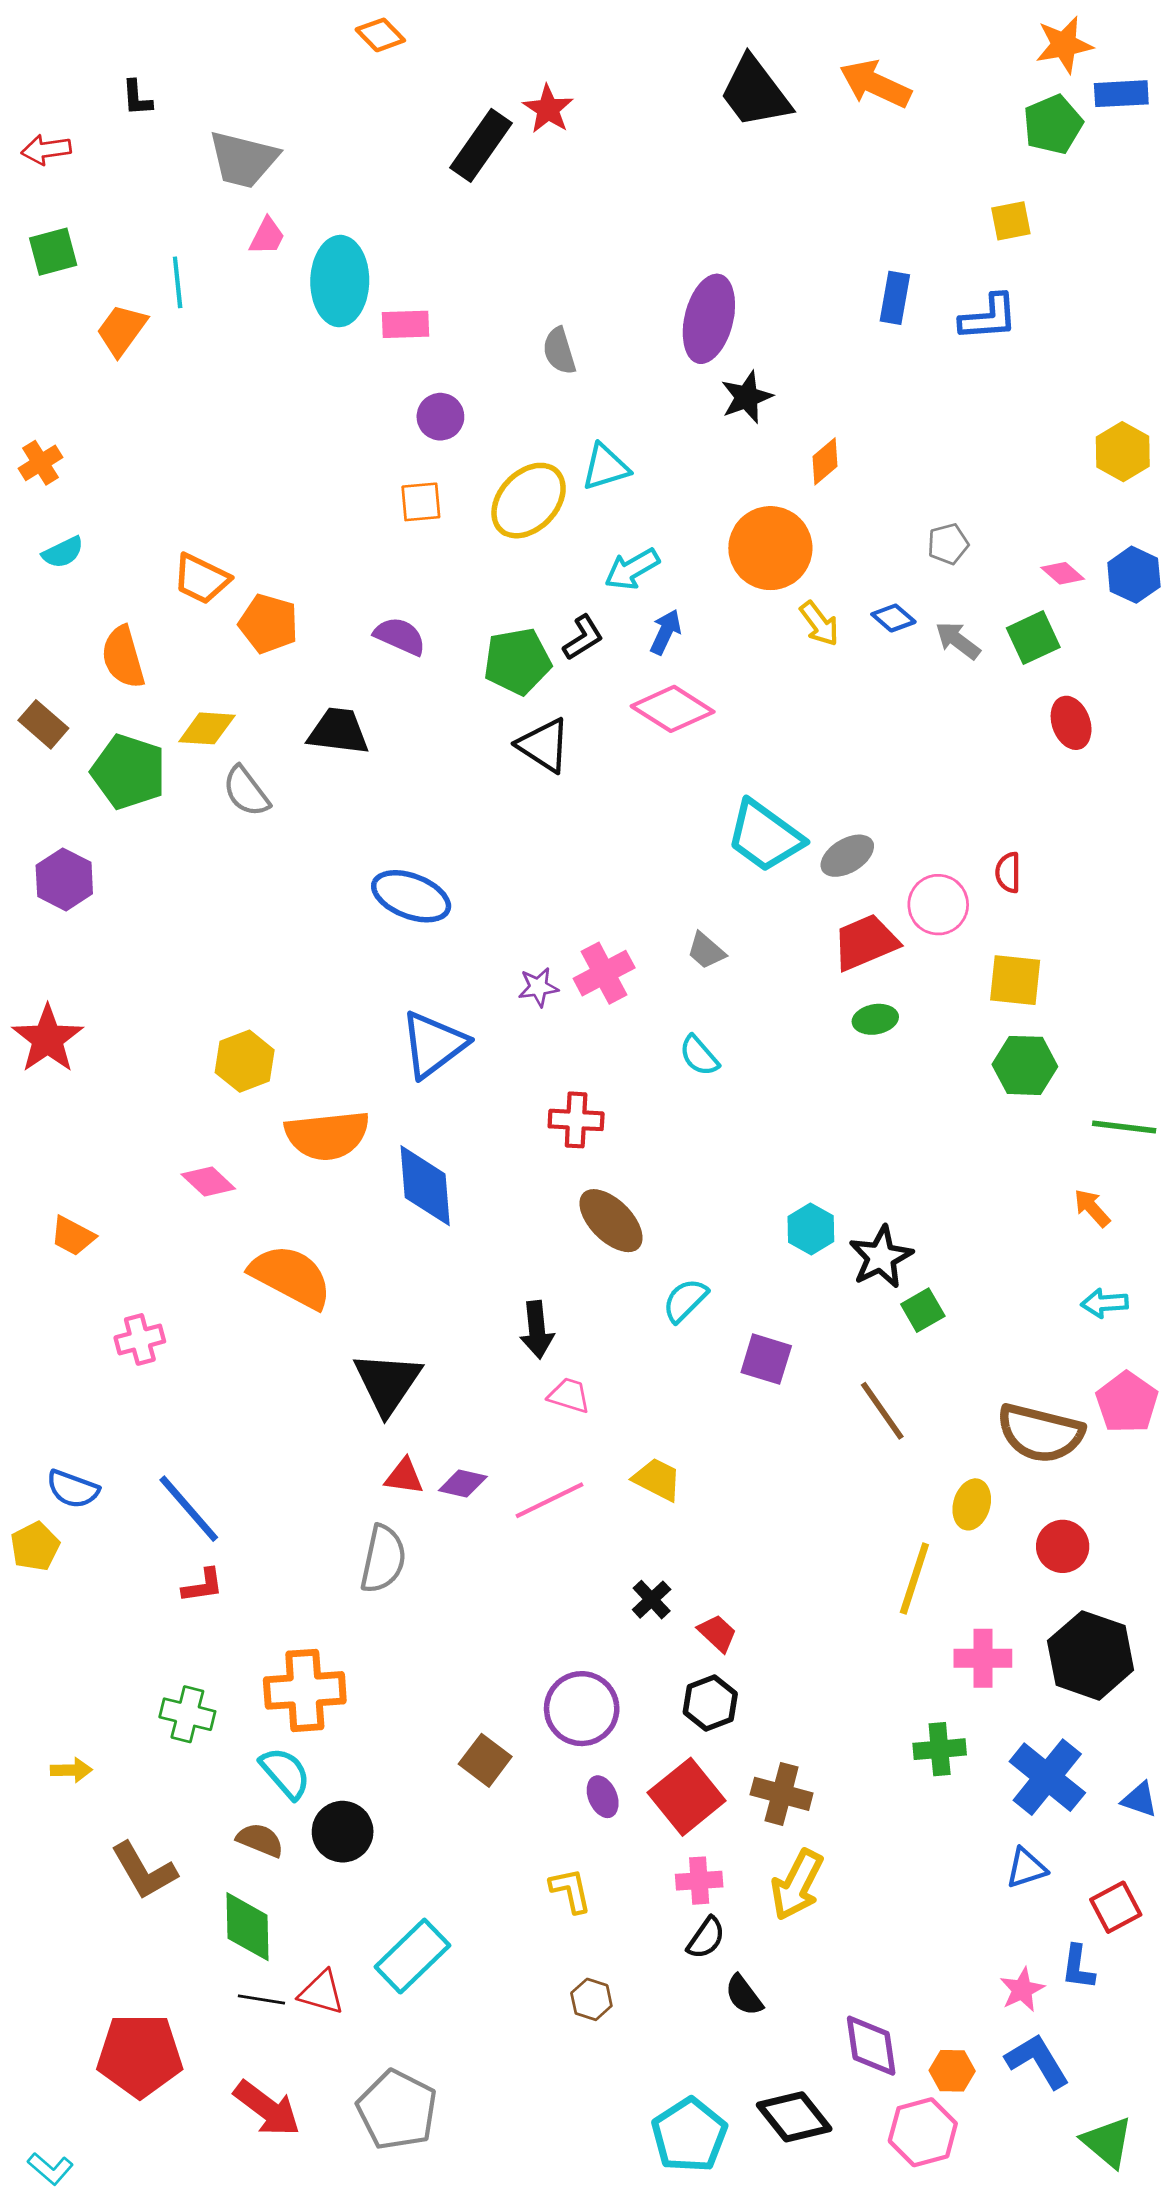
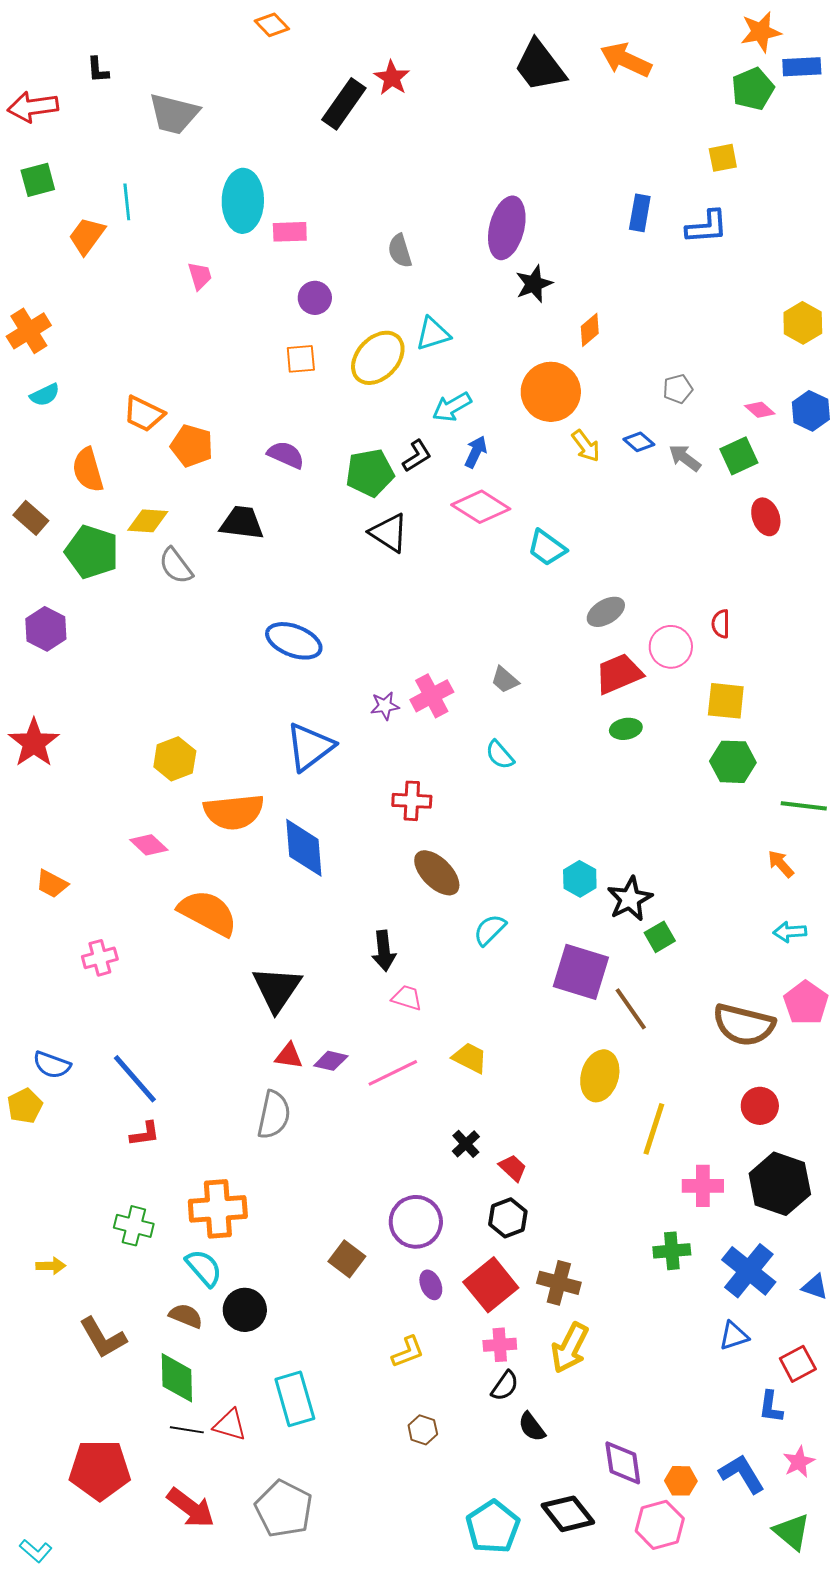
red arrow: (46, 150) -> (33, 107), size x1.4
pink trapezoid: (267, 236) -> (200, 276), moved, turned -44
orange cross: (41, 463) -> (29, 331), size x1.4
cyan trapezoid: (765, 836) -> (547, 548), moved, size x0.7
purple square: (766, 1359) -> (581, 972), moved, size x1.5
yellow ellipse: (972, 1504) -> (600, 1076), moved, size x1.4
yellow L-shape: (570, 1890) -> (408, 1352), turned 81
cyan rectangle: (412, 1956) -> (295, 1399), turned -62
pink star: (1022, 1990) -> (799, 1462), moved

